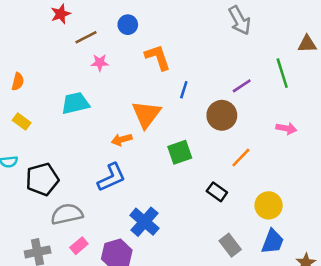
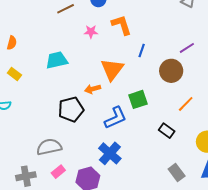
pink star: (100, 63) -> (91, 32), moved
blue L-shape: (112, 177) -> (115, 118), moved
black pentagon: (42, 179) -> (71, 109), moved

